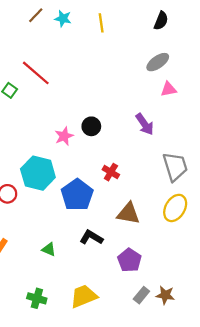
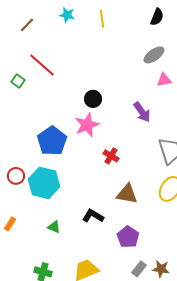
brown line: (36, 15) -> (27, 25), moved
black circle: (91, 126) -> (93, 99), moved
pink star: (64, 136) -> (87, 125), moved, size x1.4
cyan hexagon: (38, 173) -> (44, 183), moved
blue pentagon: (77, 195) -> (52, 141), moved

